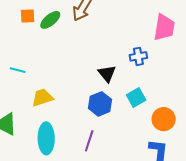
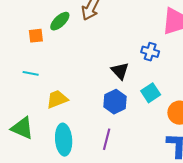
orange square: (28, 16) -> (36, 36), moved
blue cross: (138, 56) -> (150, 52), turned 30

